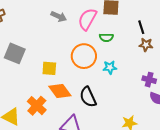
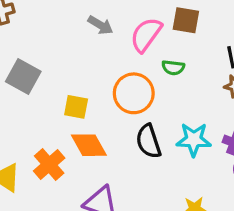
cyan star: (110, 67) -> (194, 140), moved, size x1.5
black semicircle: (88, 97) -> (149, 141), moved

